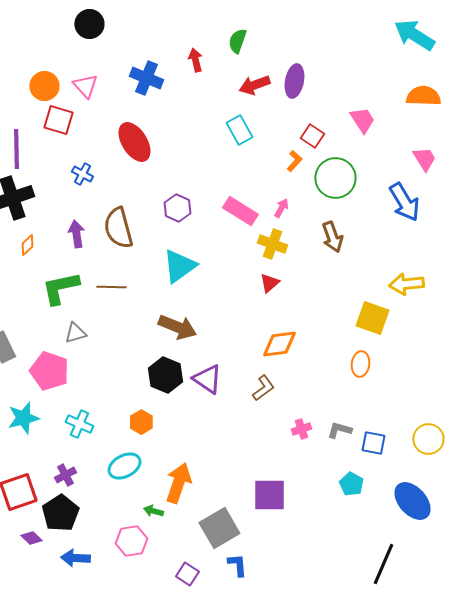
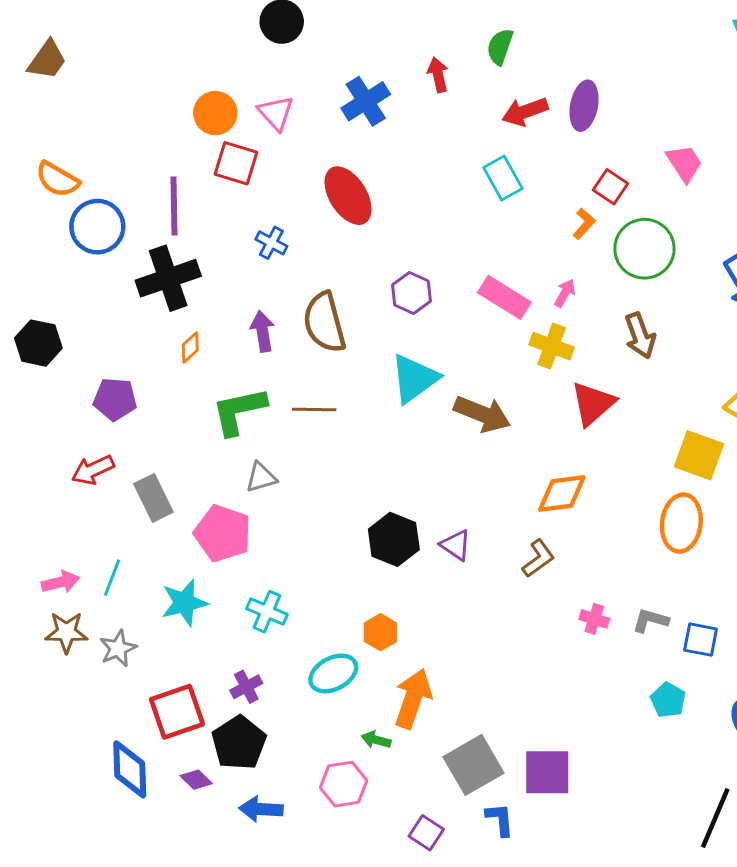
blue cross: (146, 78) -> (366, 101), turned 36
red triangle: (269, 283) -> (593, 404), moved, size x1.6
brown arrow: (177, 327) -> (482, 414), moved
orange ellipse: (360, 364) -> (681, 523), size x1.5
purple triangle: (207, 379) -> (456, 545), size x0.7
orange hexagon: (141, 422) -> (381, 632), moved
pink cross: (301, 429) -> (594, 619), turned 36
purple square: (269, 495) -> (547, 772), moved

